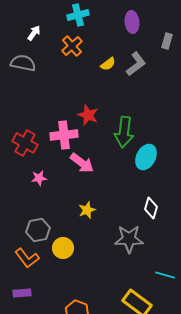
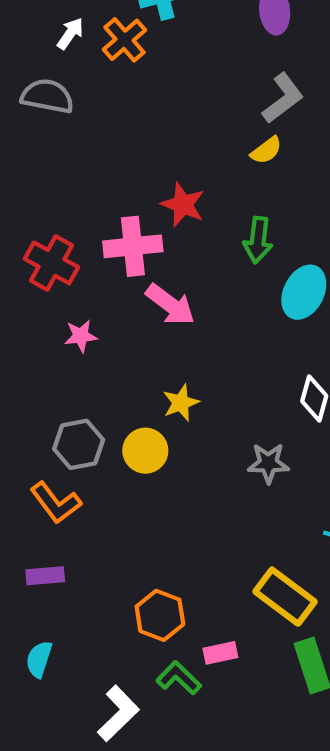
orange cross: (72, 46) -> (124, 40), moved
yellow semicircle: (108, 64) -> (266, 150), moved
green arrow: (124, 132) -> (258, 240), size x0.7
gray star: (129, 239) -> (268, 463), size x0.7
yellow circle: (63, 248) -> (145, 451), moved

